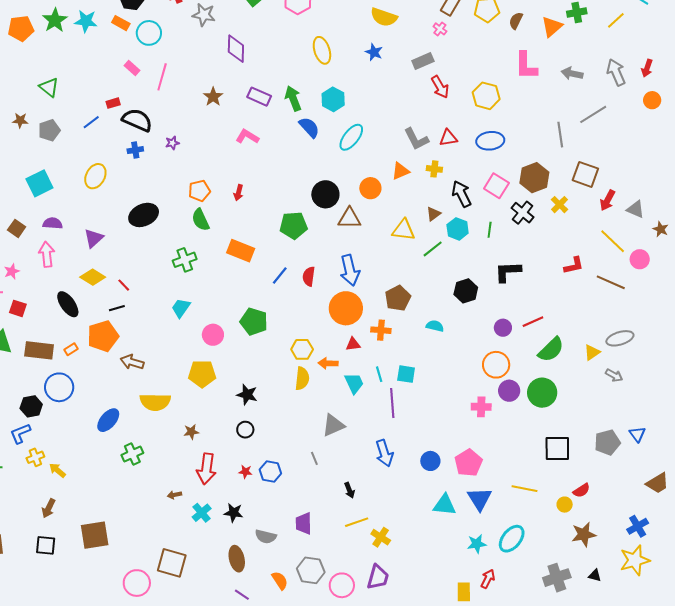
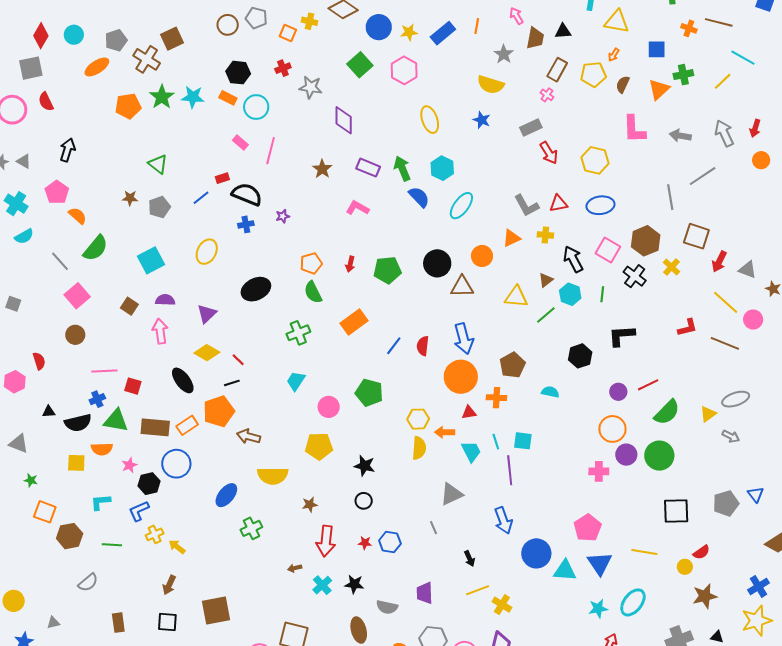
green pentagon: (294, 225) -> (387, 270), moved
orange rectangle: (241, 251) -> (354, 322), turned -56
pink star: (12, 271) -> (129, 465), moved
orange rectangle: (71, 349) -> (187, 425), size x1.5
blue circle: (430, 461) -> (536, 553), moved, size x1.5

